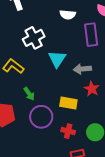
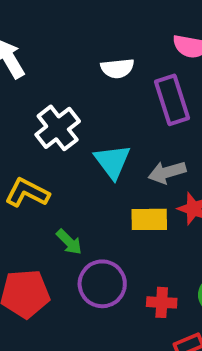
yellow rectangle: (68, 103) -> (149, 219), moved

